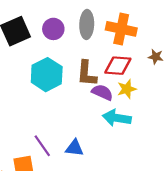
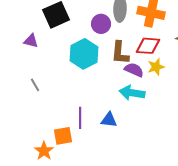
purple circle: (53, 29) -> (101, 24), moved
cyan arrow: (117, 118) -> (132, 93), moved
purple line: (42, 146) -> (80, 118), turned 35

